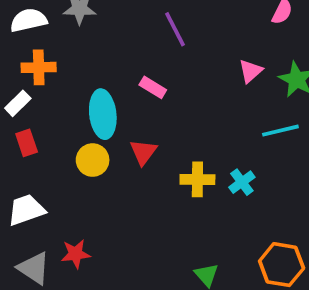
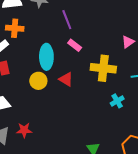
purple line: (175, 29) -> (67, 20), moved
red triangle: (143, 152) -> (66, 79), turned -42
yellow cross: (197, 179) -> (103, 68), moved, size x1.4

